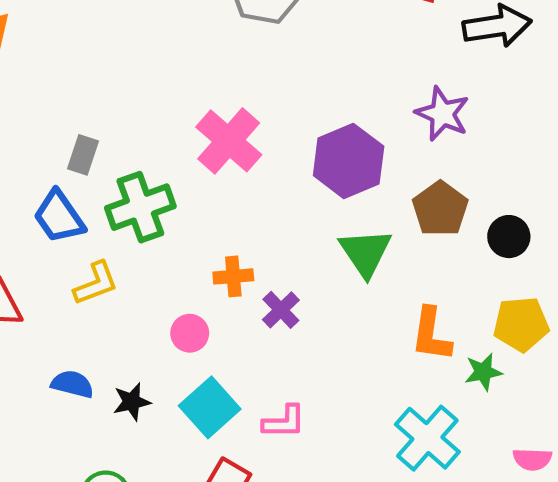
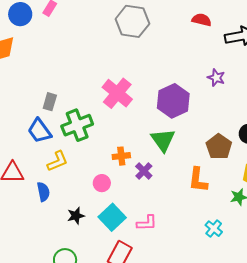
purple star: (442, 114) -> (216, 78), size x0.7
brown pentagon: (440, 209) -> (219, 147), moved
green triangle: (365, 253) -> (163, 140), moved
orange L-shape: (431, 334) -> (198, 180), moved
blue semicircle: (72, 384) -> (43, 192), moved, turned 66
cyan cross: (427, 438) -> (214, 229), size x0.6

